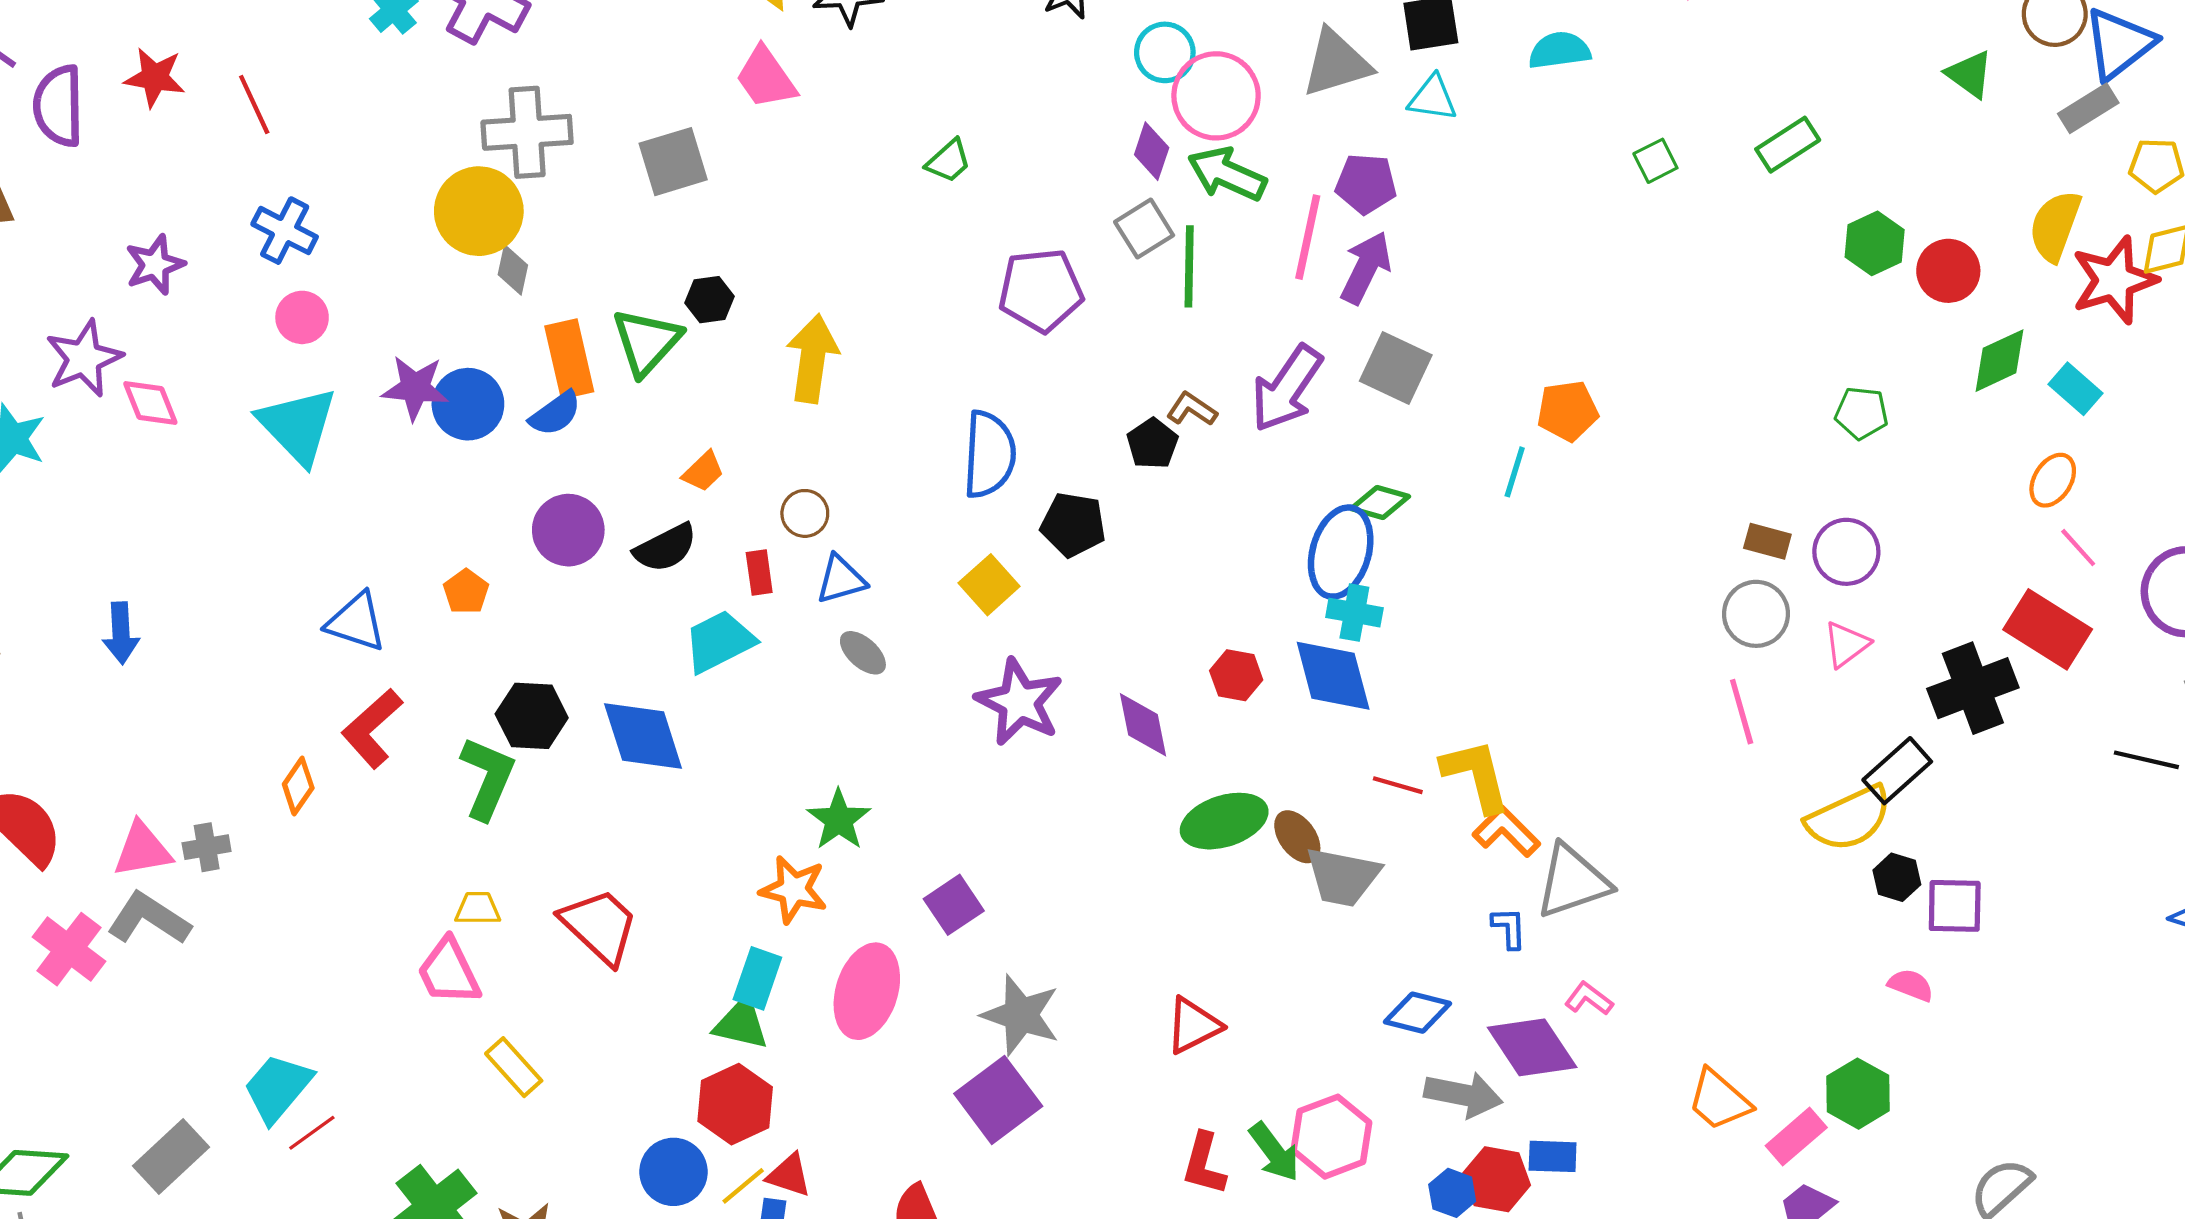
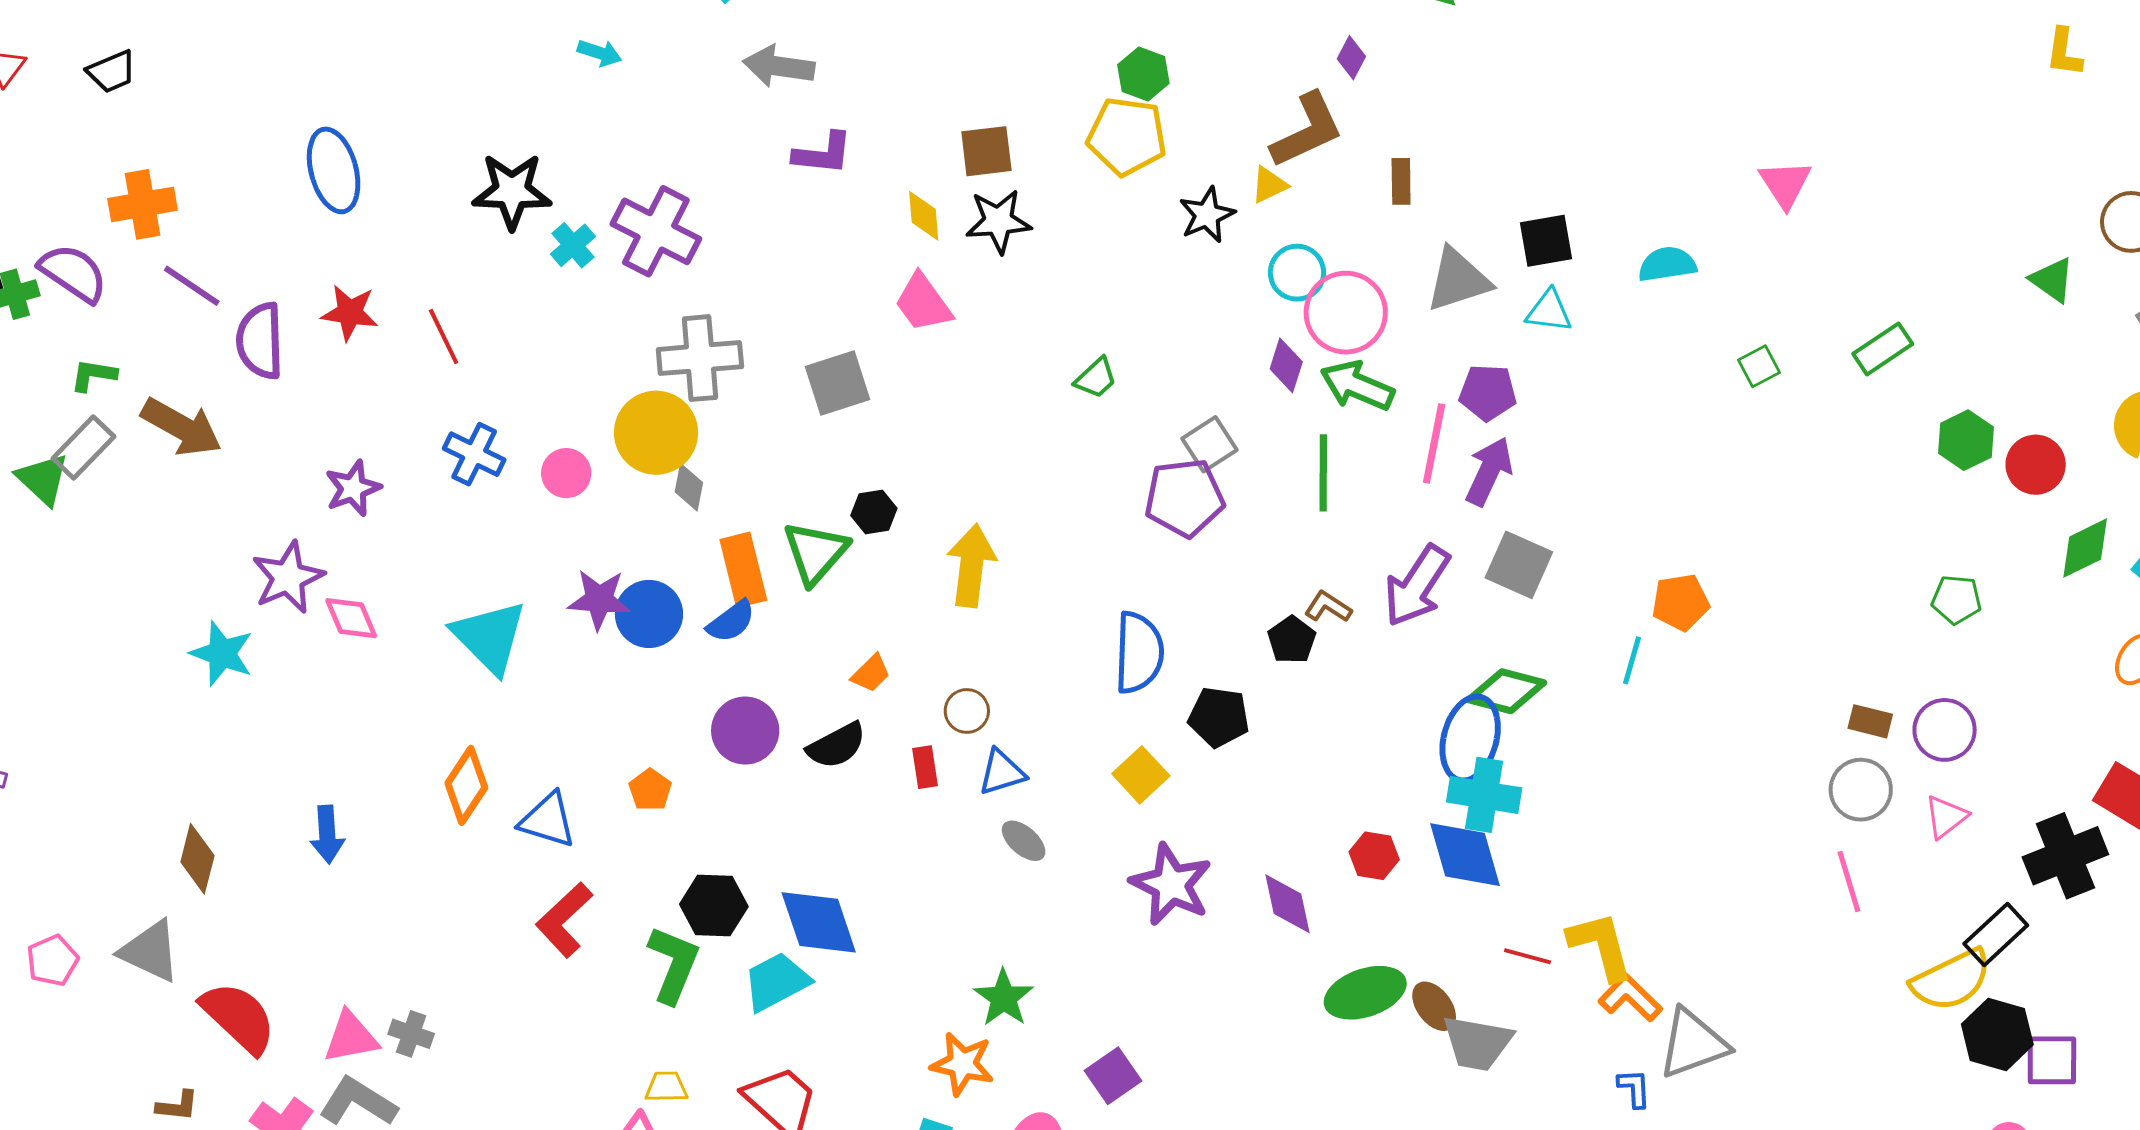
gray square: (1144, 229) -> (1209, 444), moved
pink circle: (302, 317) -> (566, 473), moved
green diamond: (1380, 502) -> (1506, 691), size x1.4
cyan cross: (1354, 613) -> (1484, 795), size x1.4
cyan trapezoid: (719, 641) -> (776, 982), moved
orange diamond: (298, 786) -> (466, 785), moved, size x1.4
gray cross: (207, 847) -> (411, 1034), turned 30
black hexagon: (1897, 877) -> (1997, 1034), size x1.6

